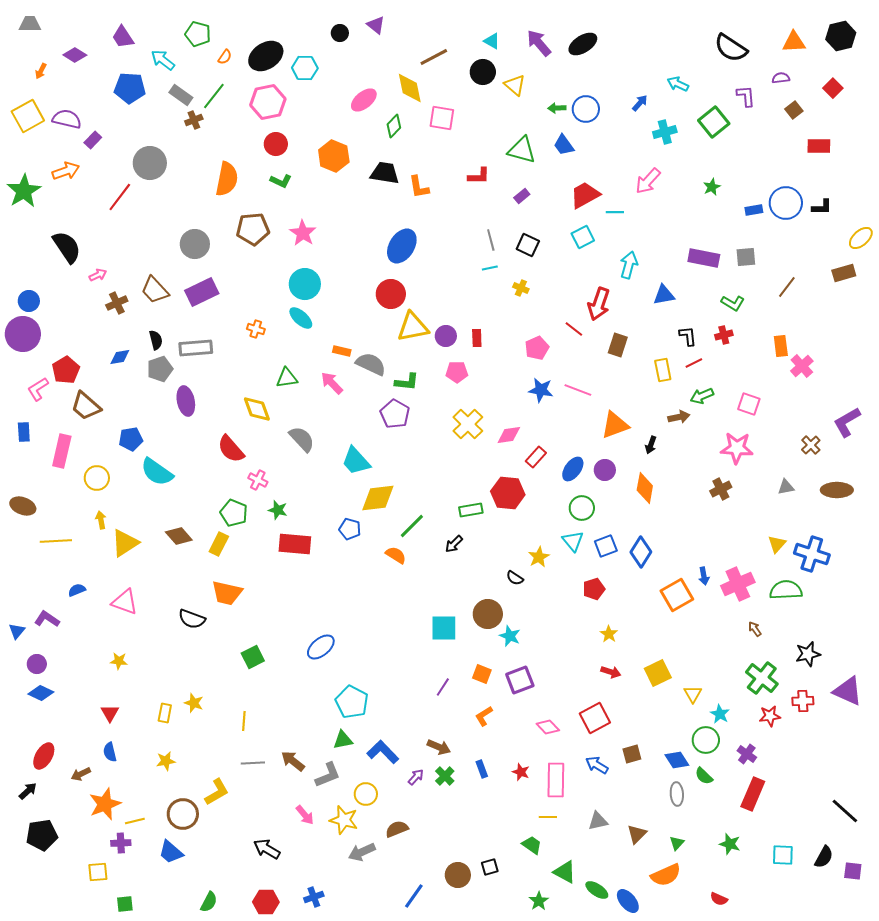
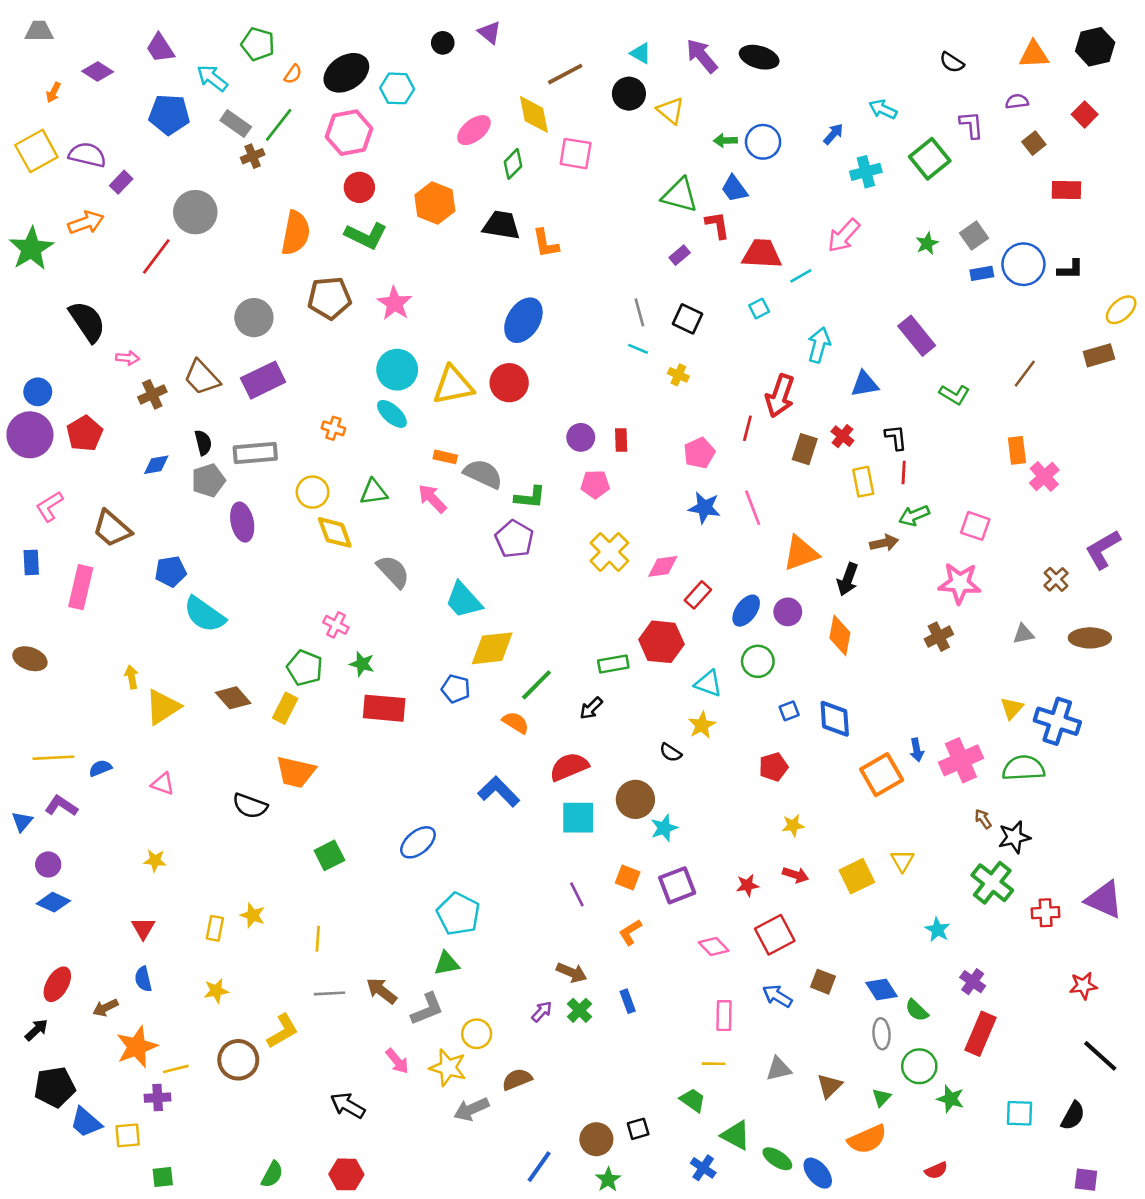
black ellipse: (583, 44) -> (759, 57), turned 48
black semicircle: (731, 48) -> (952, 62), size x0.6
red L-shape: (479, 176) -> (717, 225), moved, turned -100
green L-shape: (281, 181) -> (366, 236), size x1.5
red trapezoid: (585, 195) -> (762, 254), turned 32
cyan line: (615, 212) -> (801, 276), turned -30
cyan square: (583, 237) -> (759, 308), size x0.7
gray square: (746, 257) -> (974, 236), moved, turned -30
purple rectangle: (704, 258) -> (917, 336), turned 40
cyan line: (490, 268) -> (638, 349), turned 35
pink arrow: (98, 275) -> (128, 358), turned 30
yellow triangle: (413, 327) -> (453, 385), moved
red line: (574, 329) -> (747, 428), turned 66
red cross: (724, 335) -> (842, 436), moved, turned -36
red line: (694, 363) -> (904, 473), turned -60
red pentagon: (66, 370) -> (85, 433), moved
pink line: (578, 390) -> (753, 508), turned 48
black arrow: (651, 445) -> (848, 579), size x1.4
red semicircle: (231, 449) -> (569, 767), moved, turned 108
yellow circle: (97, 478) -> (313, 492), moved
yellow line: (56, 541) -> (53, 758), moved
cyan triangle: (573, 541) -> (708, 683), moved, turned -30
blue square: (606, 546) -> (789, 711), size x0.7
blue diamond: (641, 552) -> (835, 719), turned -36
pink triangle: (125, 602) -> (163, 784), size x0.7
yellow star: (609, 634) -> (793, 825), turned 30
cyan star: (510, 636) -> (664, 828), turned 30
black star: (808, 654) -> (1014, 837), moved
purple line: (443, 687) -> (577, 894), turned -60
yellow triangle: (693, 694) -> (902, 861), moved
red star: (770, 716) -> (1083, 986), moved
green circle: (706, 740) -> (919, 1066), moved
blue L-shape: (383, 752) -> (499, 792), moved
brown square: (632, 754) -> (823, 982), turned 36
red star: (521, 772) -> (747, 885), moved, turned -30
pink rectangle: (556, 780) -> (724, 1016), size x0.7
blue trapezoid: (171, 852) -> (86, 1122), moved
purple square: (853, 871) -> (1086, 1180), moved
blue cross: (314, 897) -> (703, 1168), moved, turned -36
red semicircle: (719, 899) -> (936, 1170), turned -48
green star: (539, 901) -> (608, 1180), moved

